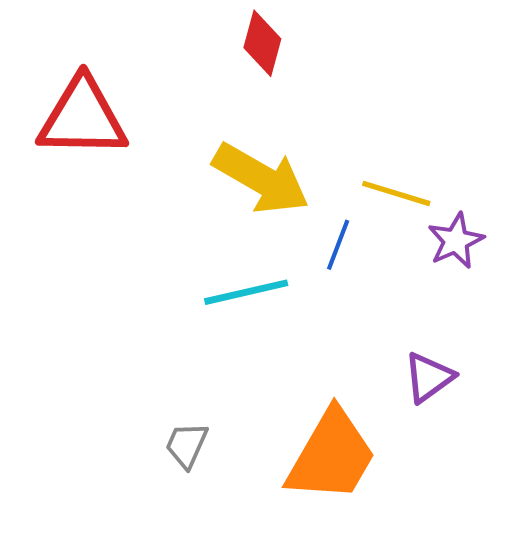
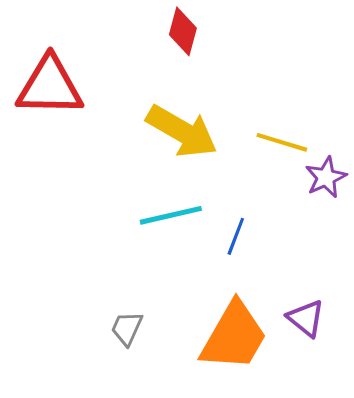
blue line: (338, 245) -> (236, 236), moved
purple triangle: (429, 377) -> (306, 318), moved, turned -45

